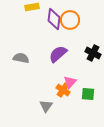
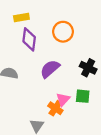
purple diamond: (54, 19) -> (29, 39), moved
green square: (88, 94) -> (83, 96), moved

